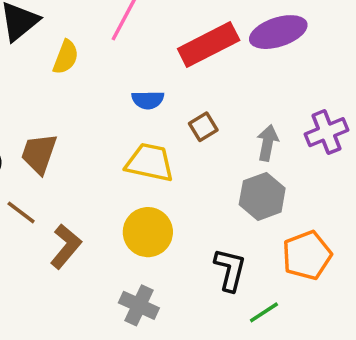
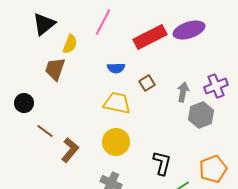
brown trapezoid: (39, 154) -> (55, 69), moved
gray hexagon: (262, 196) -> (201, 115), moved
orange pentagon: (307, 255) -> (213, 169), moved

